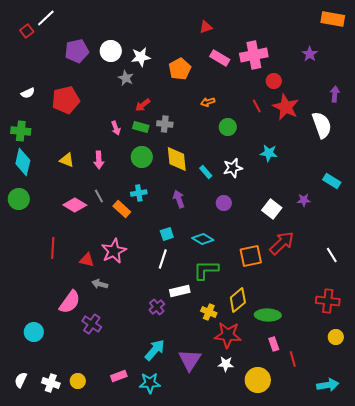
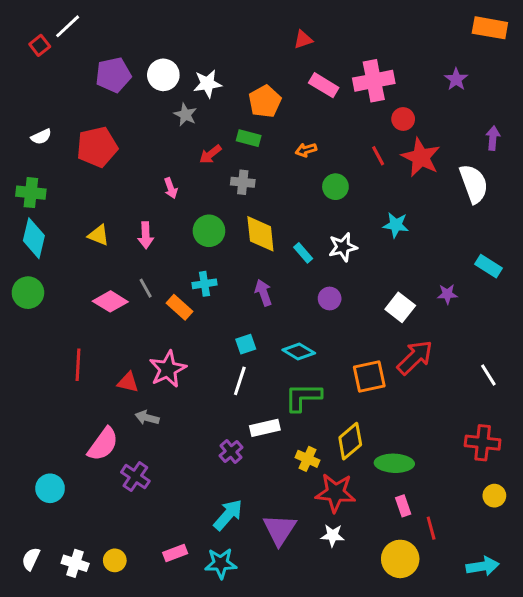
green rectangle: (141, 127) -> (249, 138), moved
yellow circle: (258, 380) -> (400, 559), moved

